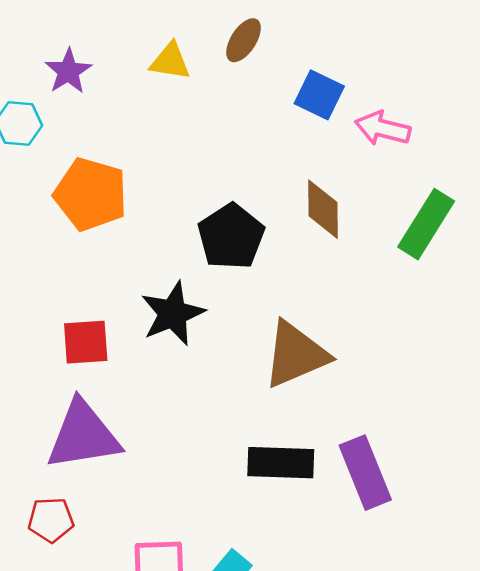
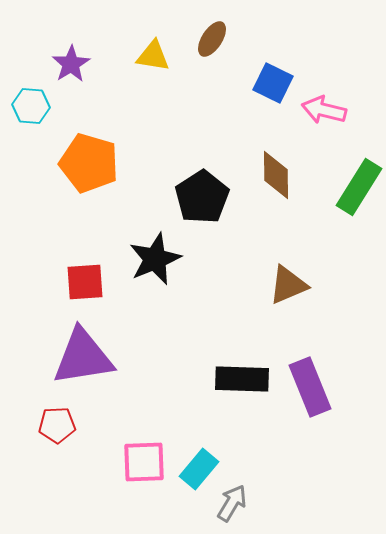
brown triangle: (296, 355) -> (288, 285), moved, size x0.7

